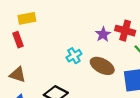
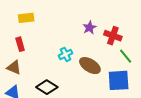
purple star: (103, 34) -> (90, 28), moved
red rectangle: (18, 40) -> (20, 44), moved

